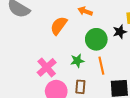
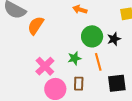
orange semicircle: (59, 26) -> (36, 25), moved
black star: (120, 32) -> (114, 39), moved

